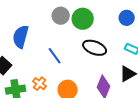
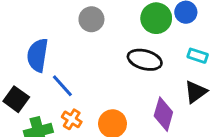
green circle: (83, 19) -> (156, 18), moved
blue line: (55, 56) -> (62, 86), moved

